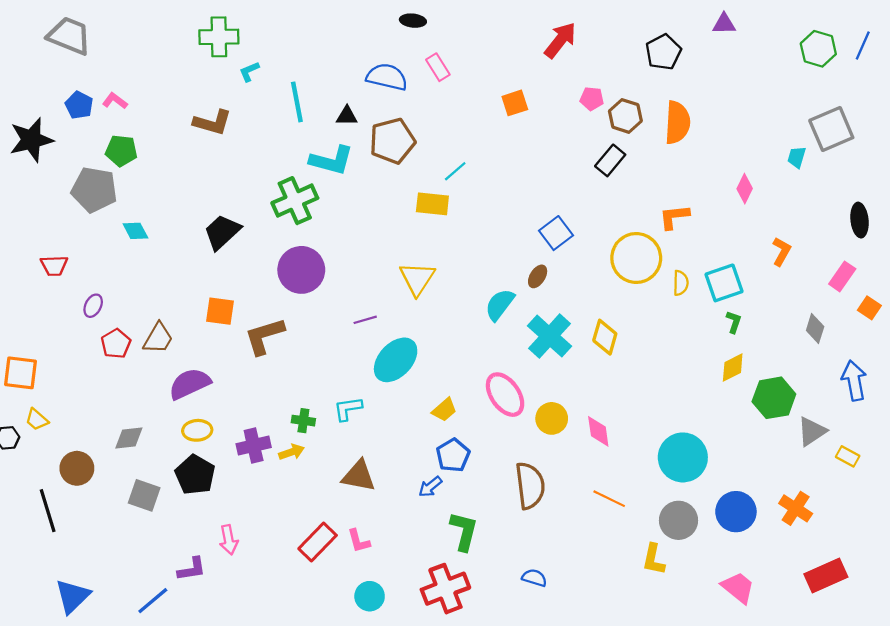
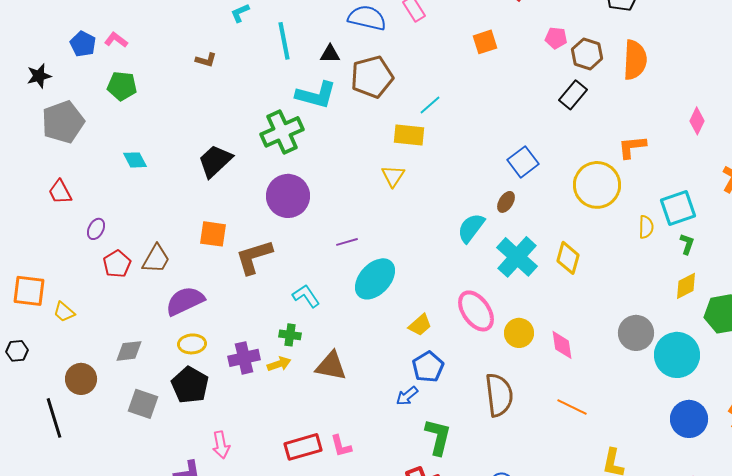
brown L-shape: (212, 122) -> (206, 60), size x0.6
black star: (31, 140) -> (39, 76), size x0.6
gray pentagon: (94, 190) -> (63, 122), moved, turned -30
red trapezoid: (54, 266) -> (60, 192), turned 64
yellow triangle: (417, 279) -> (393, 176), moved, size x0.7
yellow semicircle: (681, 283) -> (646, 227), moved
cyan L-shape: (348, 409) -> (306, 296), moved, turned 64
yellow trapezoid: (37, 420) -> (64, 312), moved
cyan circle: (683, 457) -> (677, 355), moved
brown triangle: (359, 476) -> (331, 366), moved
gray circle: (678, 520) -> (636, 333), moved
red rectangle: (318, 542) -> (303, 447), turned 30

